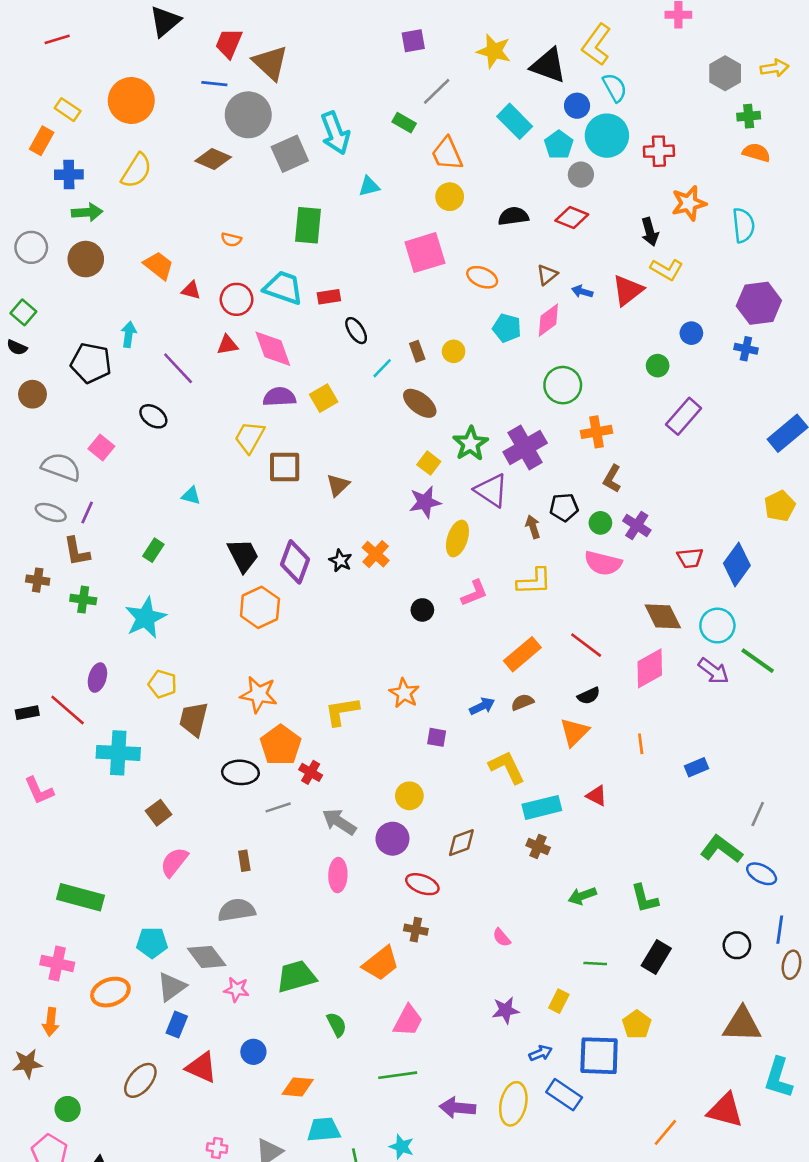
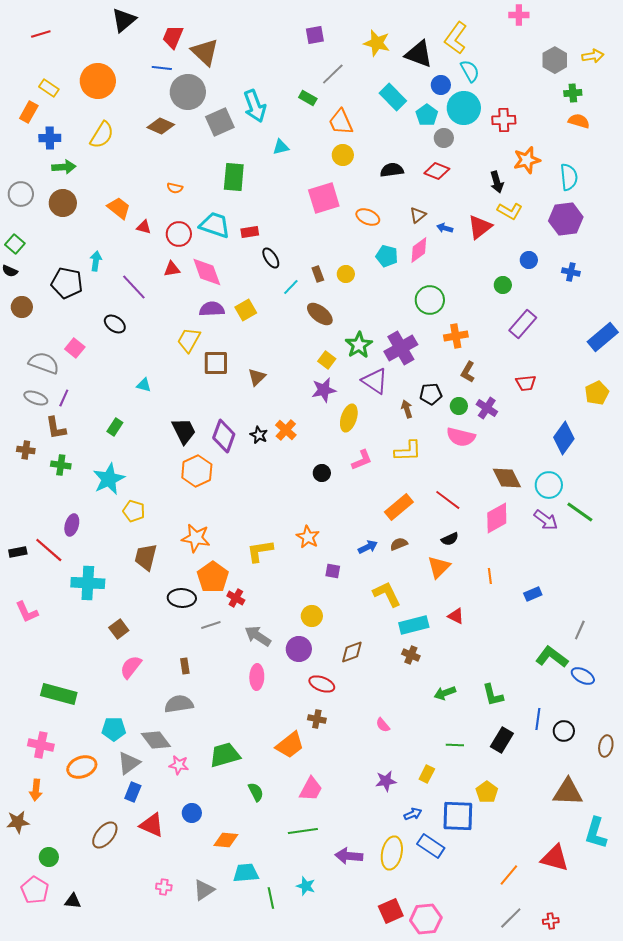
purple hexagon: (759, 303) -> (566, 219), moved
red trapezoid: (690, 558) -> (526, 383), moved
yellow pentagon: (162, 684) -> (134, 511), moved
blue line: (780, 930) -> (538, 719), moved

